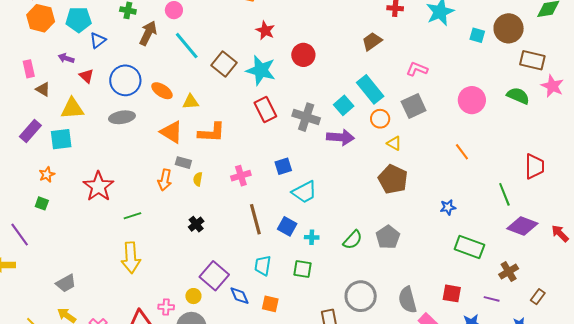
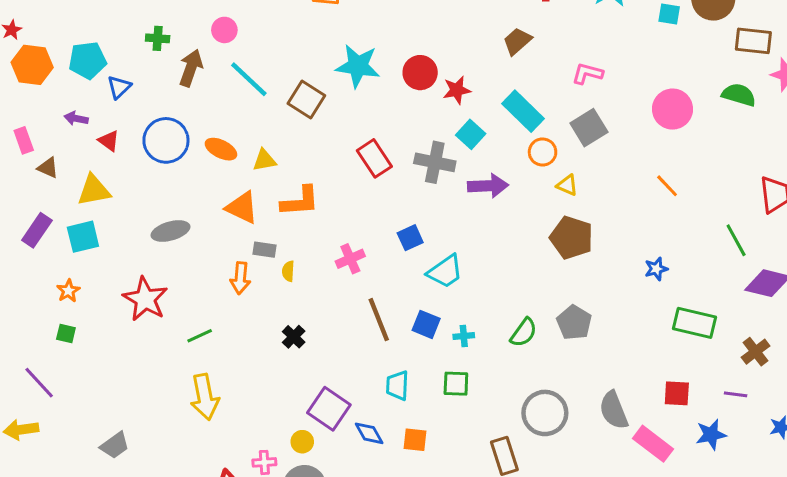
red star: (265, 30) -> (457, 90), moved, turned -30
cyan star: (261, 70) -> (358, 66), moved
cyan square: (344, 105) -> (471, 134), moved
gray ellipse: (122, 117) -> (170, 231), moved

